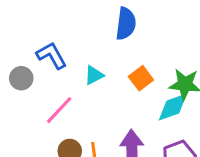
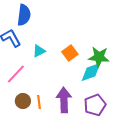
blue semicircle: (126, 24) -> (24, 15), moved

